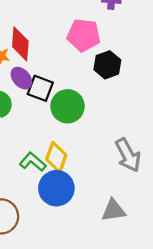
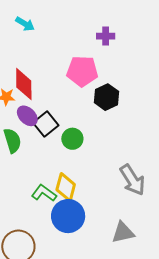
black square: (40, 88) -> (46, 124), turned 35
green circle: (68, 106) -> (72, 139), size x0.7

